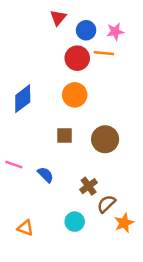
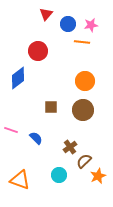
red circle: (77, 58) -> (38, 51), moved
orange circle: (75, 95) -> (85, 81), moved
orange triangle: (25, 228) -> (20, 180), size x1.5

